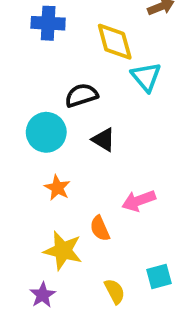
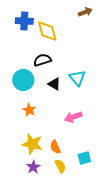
yellow diamond: (115, 42) -> (47, 31), moved
cyan triangle: (146, 77) -> (77, 78), moved
orange semicircle: (100, 228) -> (55, 147), moved
purple star: (43, 295) -> (33, 167), moved

